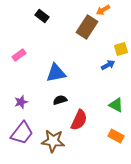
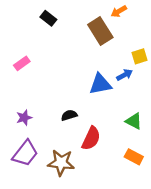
brown rectangle: (87, 27) -> (100, 31), turned -65
blue triangle: (56, 73) -> (100, 84), moved

